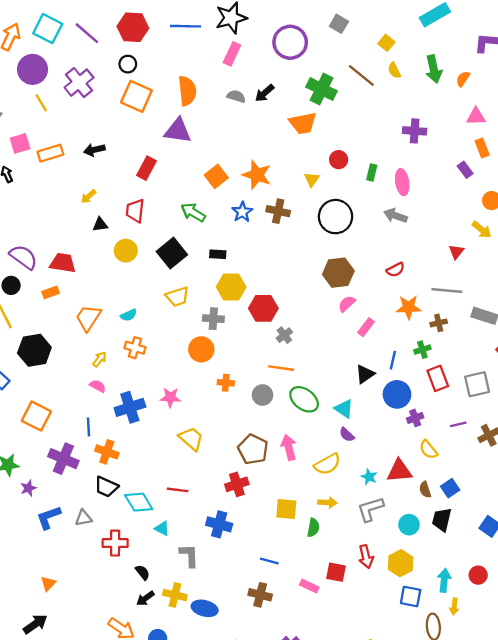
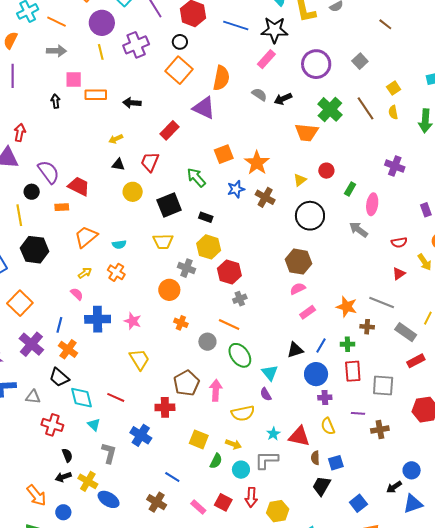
red semicircle: (395, 270) -> (399, 242), moved
cyan circle: (409, 525) -> (241, 470), moved

